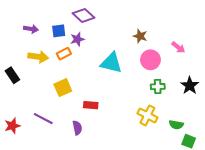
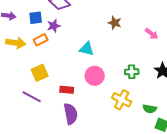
pink circle: (150, 60) -> (95, 76), moved
cyan triangle: (111, 63) -> (87, 49), size x0.7
purple line: (43, 119) -> (32, 97), moved
purple semicircle: (77, 128) -> (71, 114), moved, size x1.5

